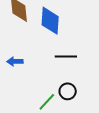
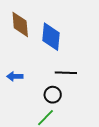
black circle: (68, 91) -> (53, 95), moved

